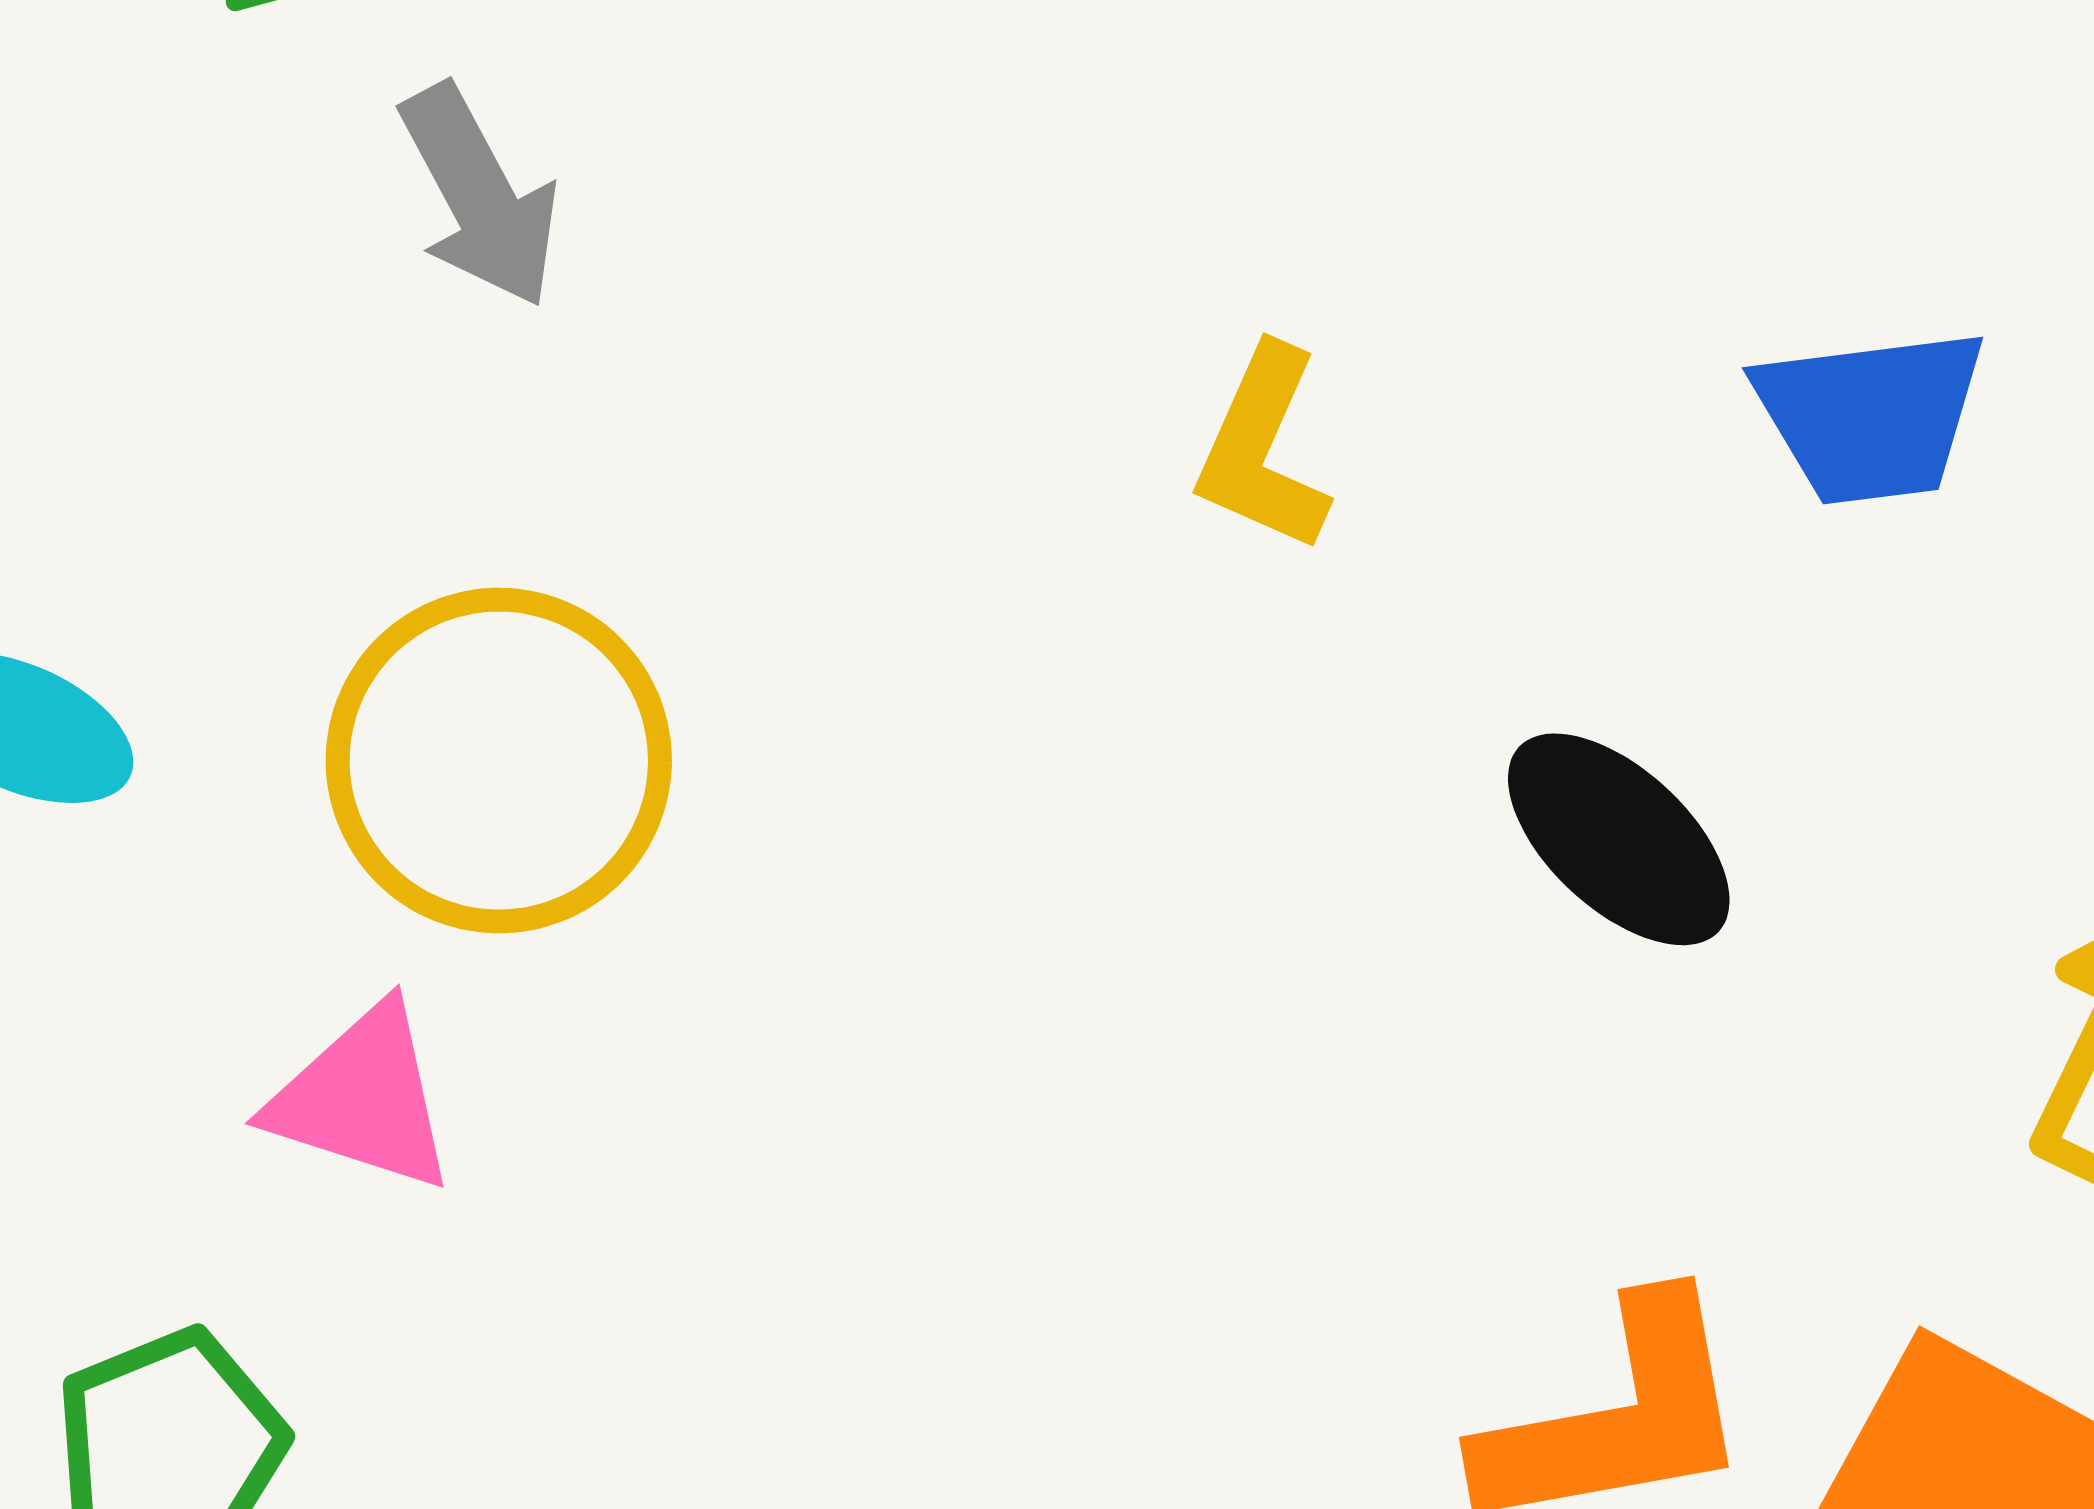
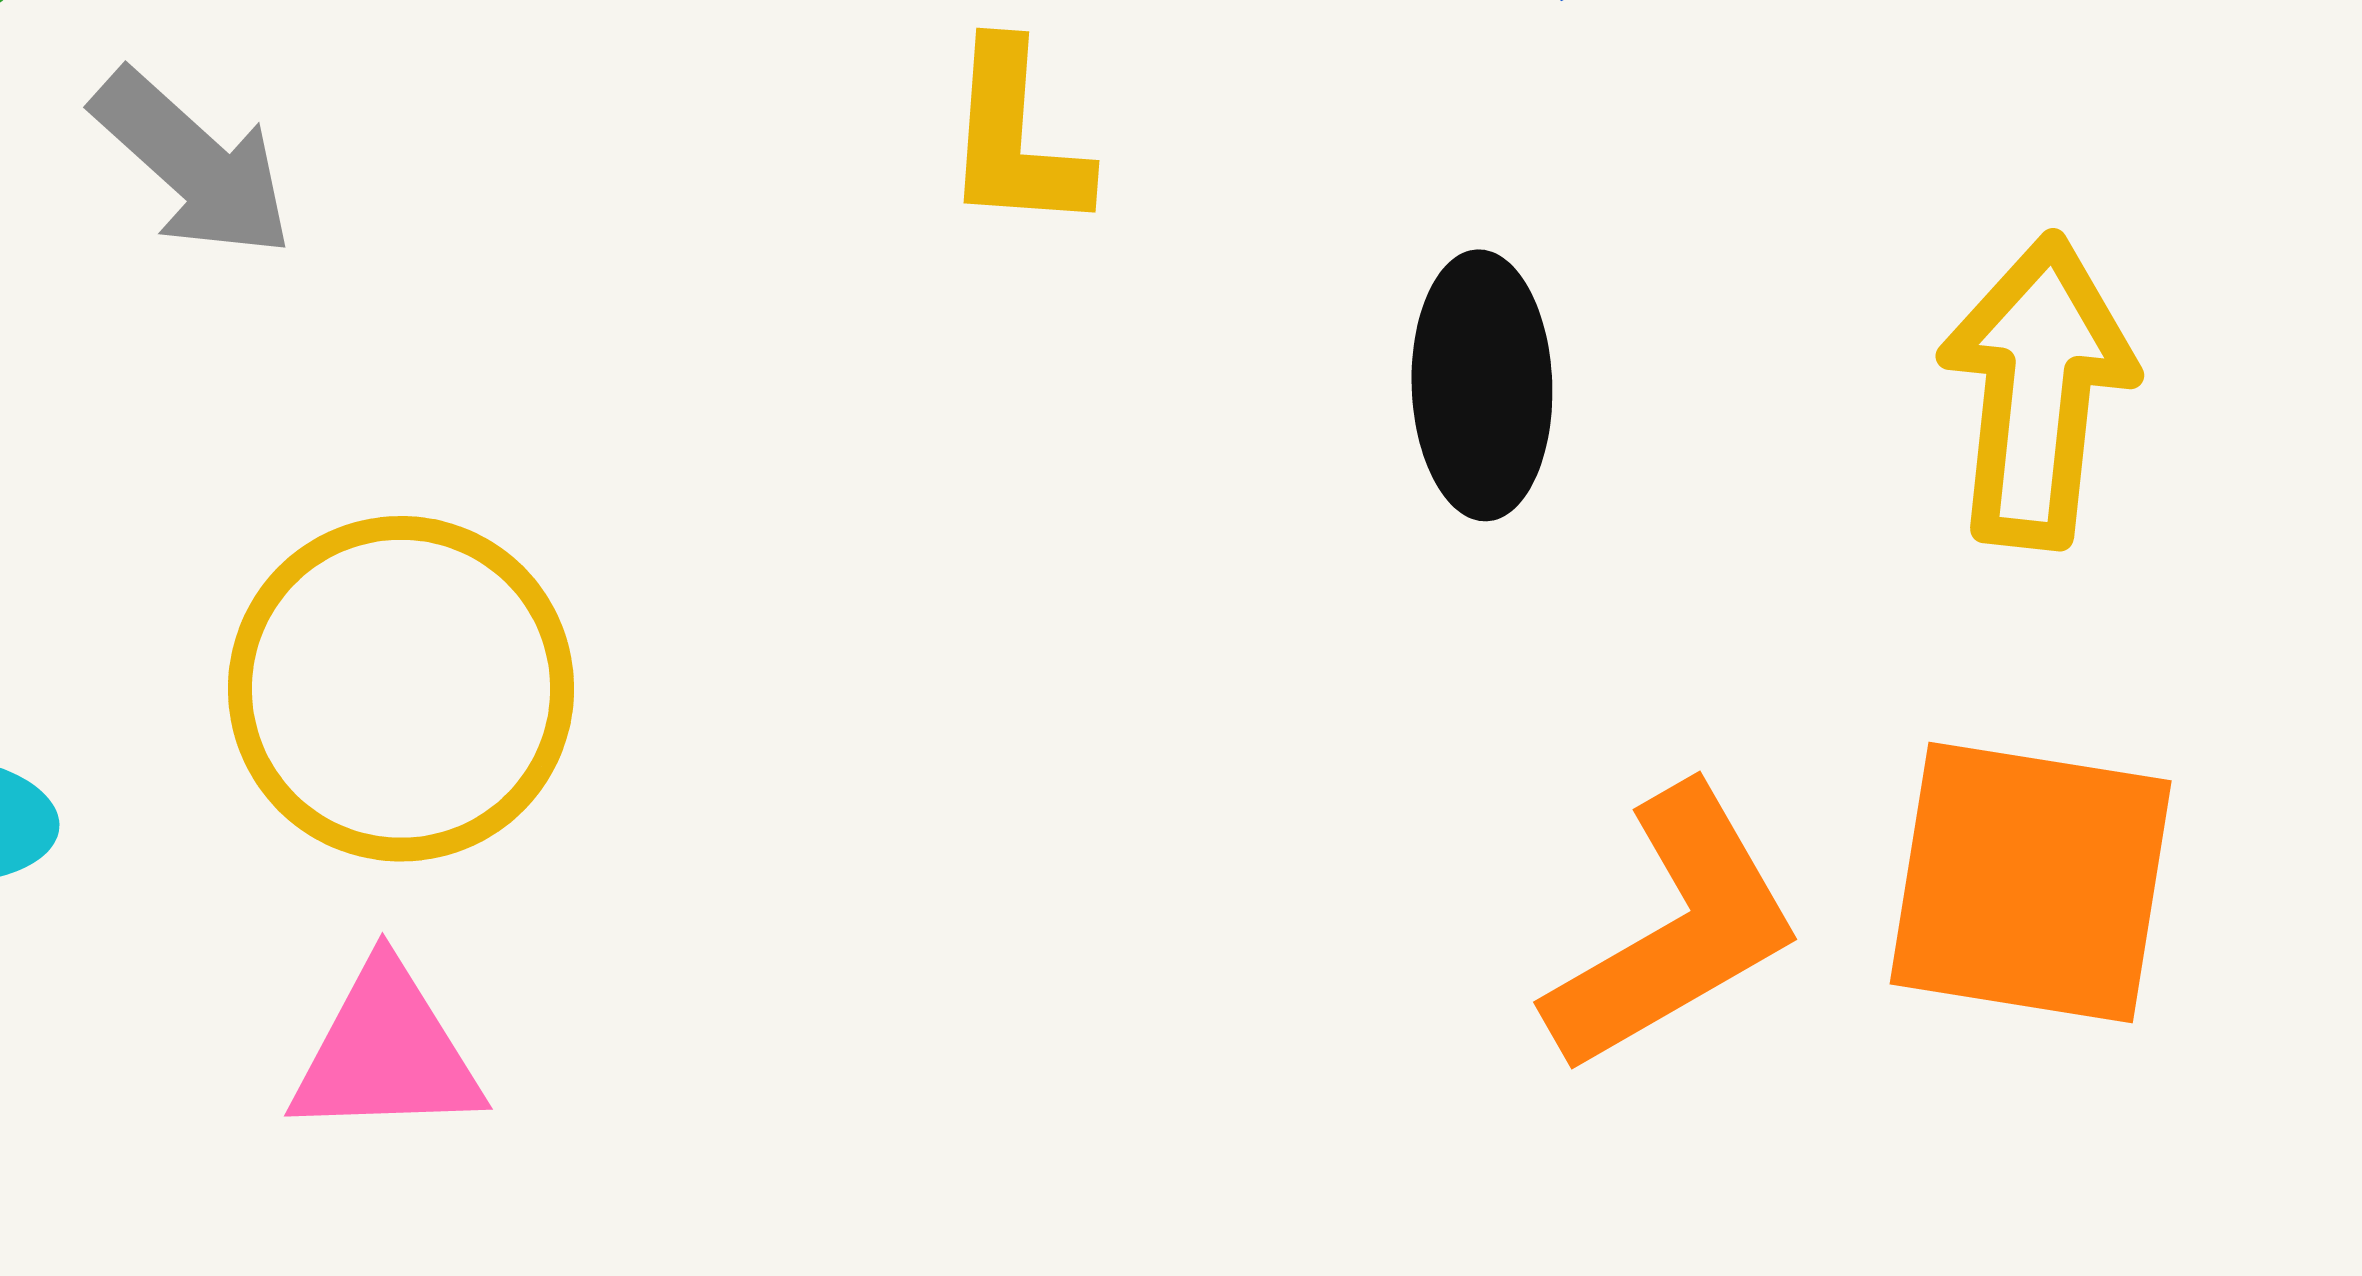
black ellipse: (1619, 839) -> (1482, 385), turned 65

